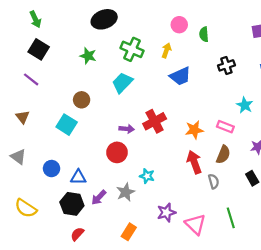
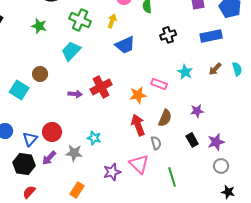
brown circle: (82, 100) -> (40, 74), moved
pink rectangle: (225, 127) -> (159, 84), moved
red circle: (117, 152) -> (52, 132), moved
blue triangle: (78, 177) -> (30, 139), turned -49
gray star: (126, 192) -> (74, 153), turned 30
pink triangle: (195, 224) -> (139, 164), moved

